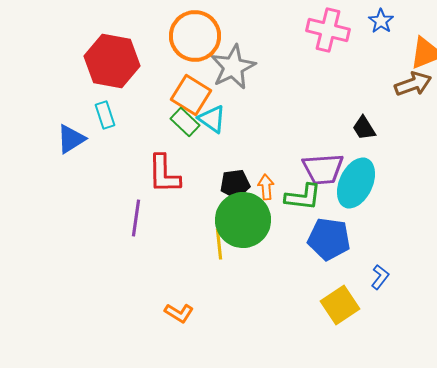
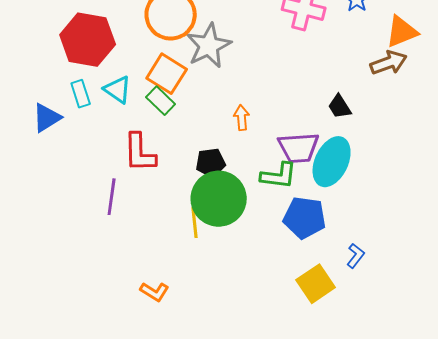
cyan triangle: (212, 119) -> (118, 90), moved
orange arrow: (266, 187) -> (242, 118), moved

